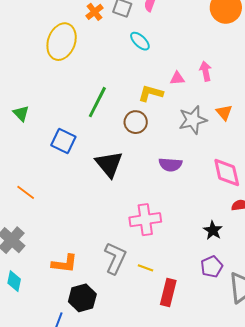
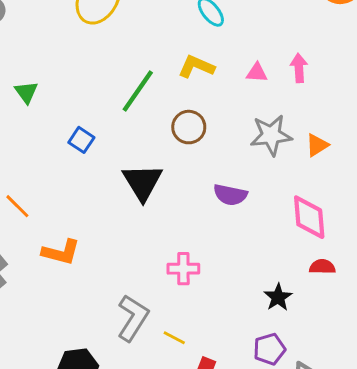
yellow L-shape: (151, 93) -> (196, 67), moved
orange triangle: (224, 112) -> (317, 145), moved, turned 30
blue square: (63, 141) -> (81, 140), size x0.7
pink cross: (145, 220) -> (183, 269), size x0.7
orange L-shape: (65, 264) -> (61, 252), moved

